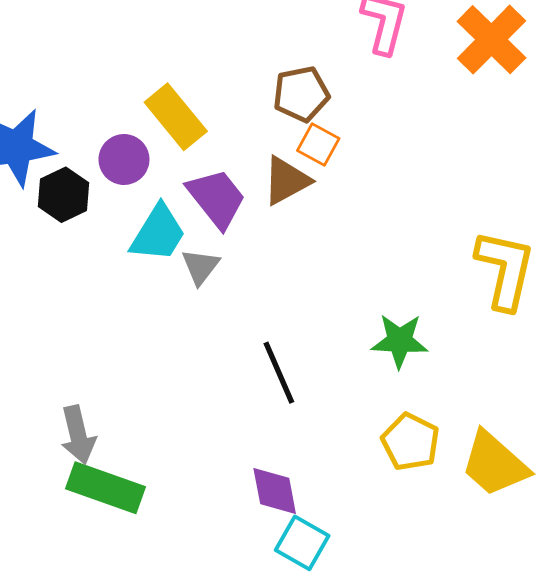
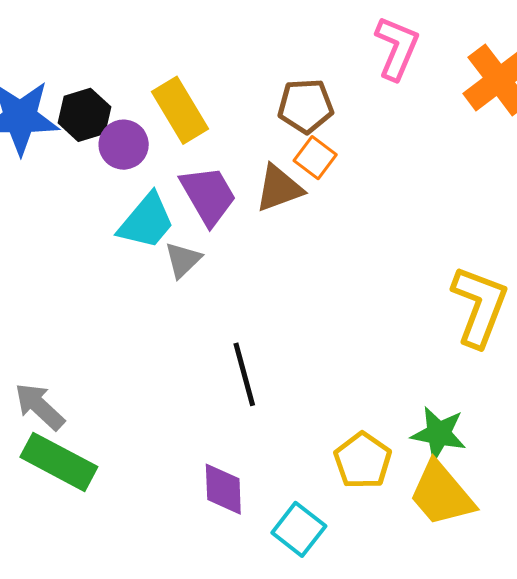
black hexagon: (64, 195) -> (84, 115), moved
green star: (400, 341) -> (439, 434), moved
gray arrow: (78, 435) -> (40, 406), turned 138
cyan square: (302, 543) -> (299, 529), moved

